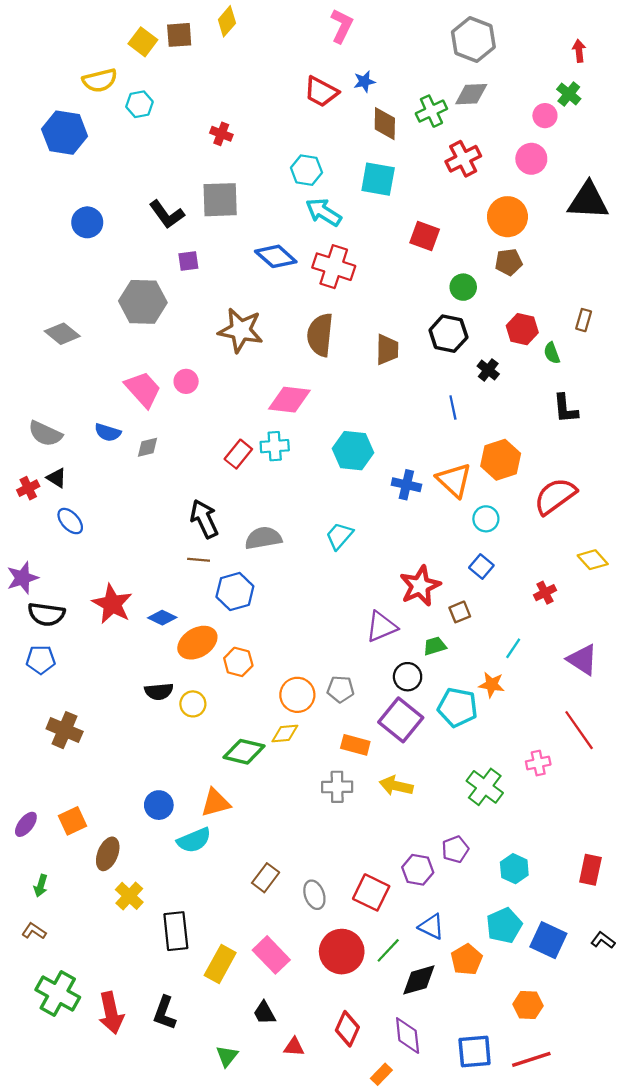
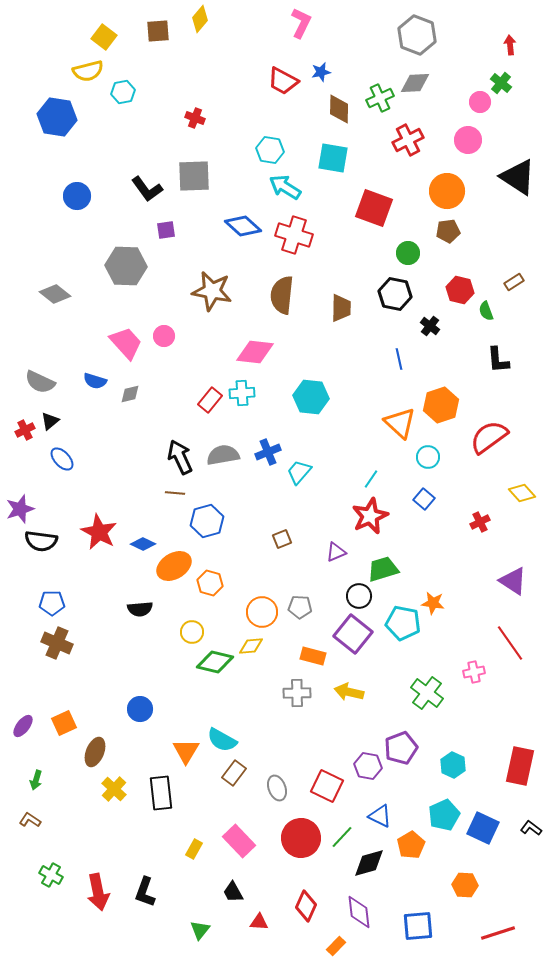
yellow square: (143, 42) -> (104, 37), moved
black triangle: (588, 201) -> (518, 177), turned 30
red square: (425, 236) -> (374, 208), size x1.4
brown rectangle: (584, 320) -> (514, 282), turned 42
black triangle: (57, 478) -> (50, 421), turned 48
blue cross: (406, 485) -> (268, 452), moved, turned -35
gray semicircle: (263, 538) -> (223, 455), moved
brown square: (460, 612) -> (282, 539), moved
purple triangle: (381, 627) -> (336, 552), size x0.7
green trapezoid: (435, 646) -> (383, 569), size x1.5
cyan line: (513, 648) -> (371, 479), moved
blue pentagon: (41, 660) -> (52, 603), moved
yellow circle: (193, 704) -> (192, 632), moved
orange triangle: (216, 803) -> (186, 751), moved, turned -44
cyan semicircle: (194, 840) -> (222, 740), moved, turned 52
purple pentagon: (455, 849) -> (401, 748), size x1.4
red rectangle: (590, 870) -> (520, 766), size x1.4
black rectangle: (176, 931) -> (161, 793), moved
yellow rectangle: (220, 964) -> (194, 849), size x0.6
green cross: (58, 994) -> (51, 875), size x0.6
red line: (531, 1059) -> (498, 933), moved

